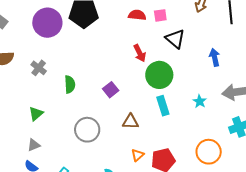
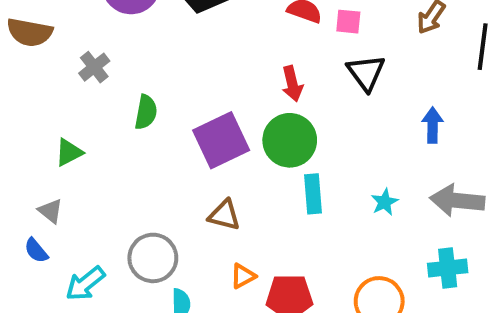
green circle: (159, 75) -> (290, 140), moved
purple square: (111, 90) -> (221, 140), size x1.8
brown triangle: (131, 122) -> (224, 215), moved
gray circle: (87, 130) -> (153, 258), moved
gray triangle: (34, 145) -> (50, 211), turned 48

